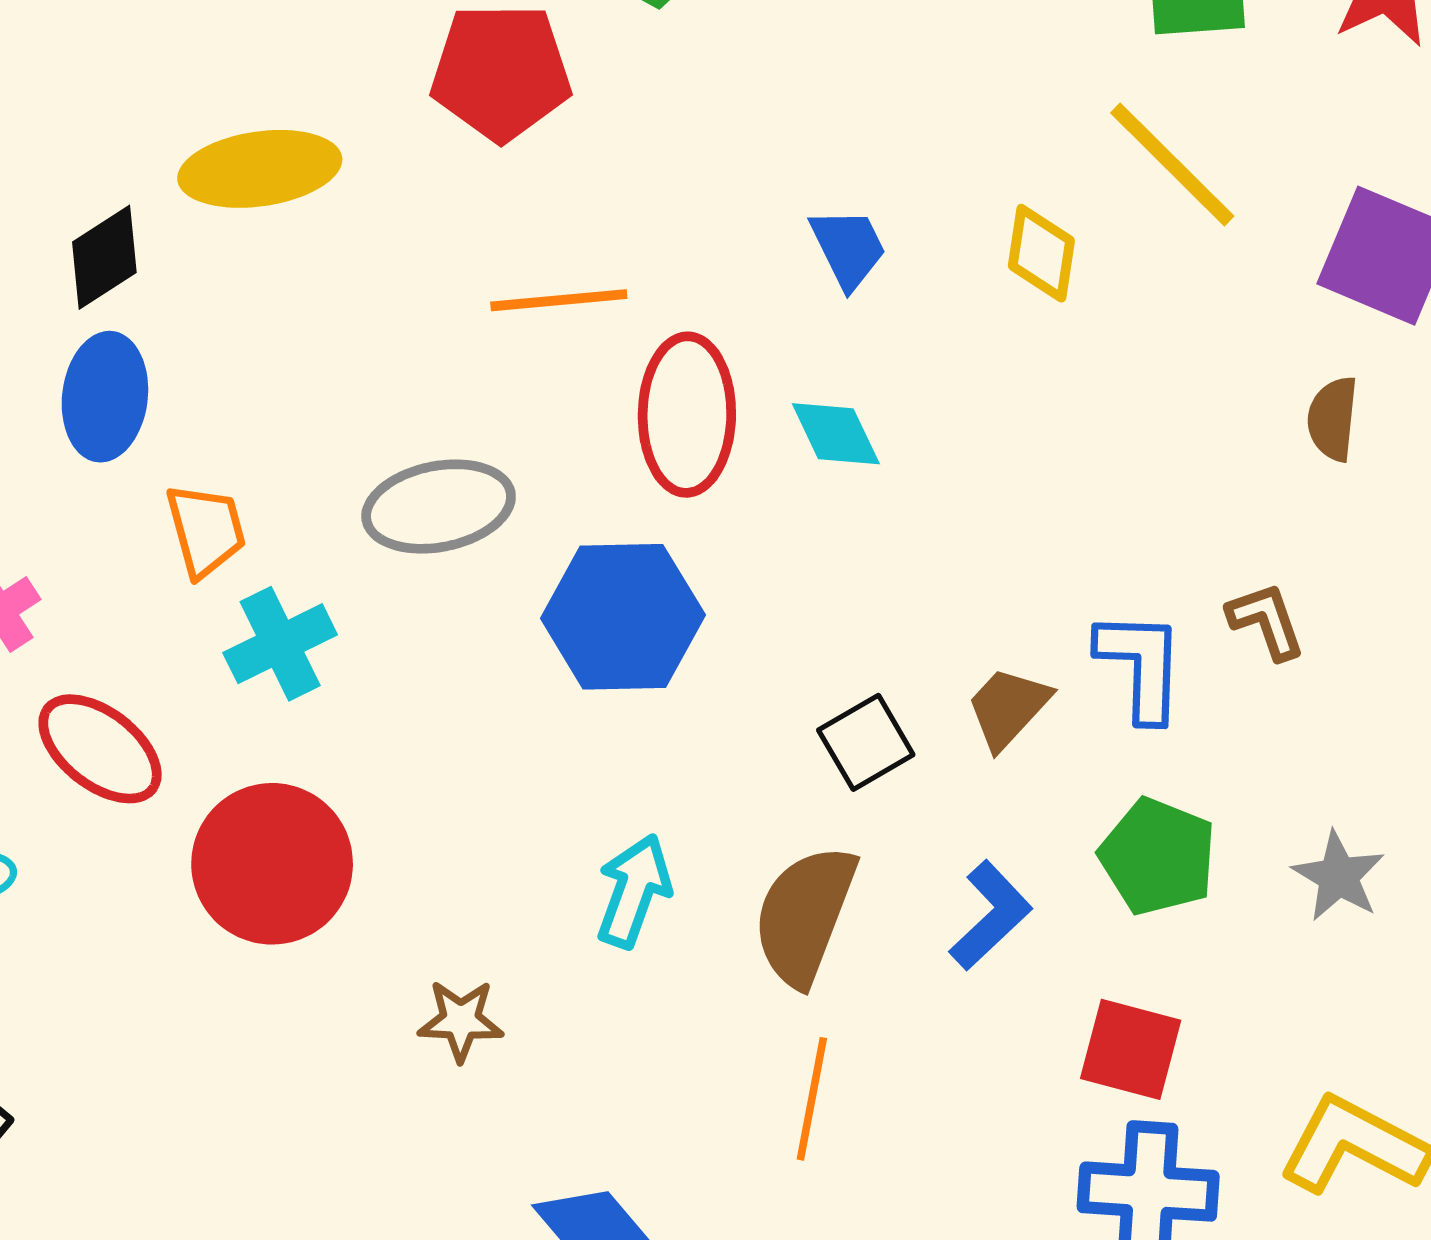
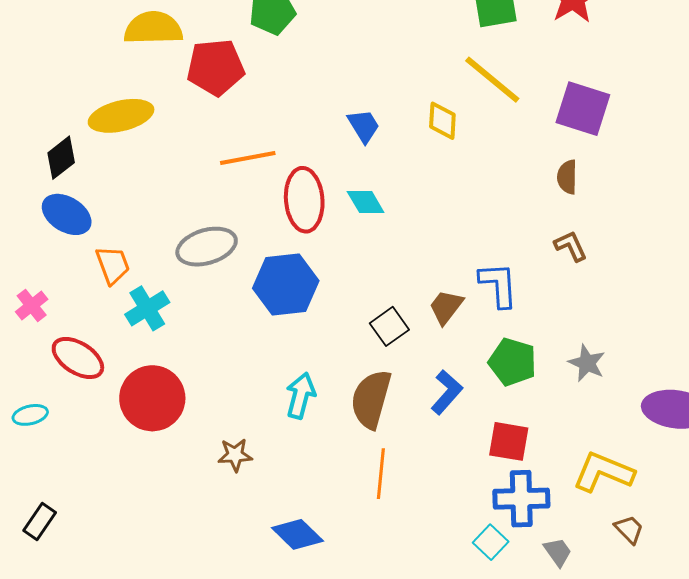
blue ellipse: (105, 397) -> (67, 214), turned -60
brown L-shape: (1266, 621) -> (571, 246), moved

